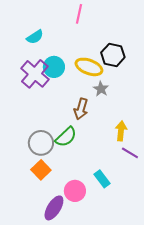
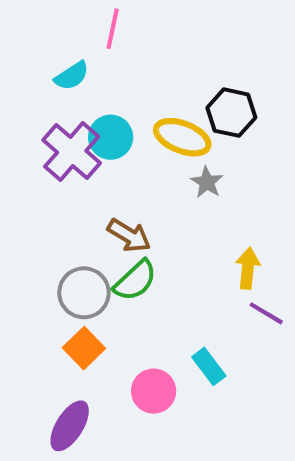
pink line: (79, 14) -> (113, 29), moved
brown arrow: (81, 109) -> (129, 235), moved, turned -75
purple ellipse: (54, 208) -> (70, 426), moved

